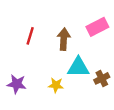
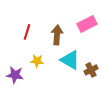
cyan triangle: (78, 67) -> (70, 60), turned 30
yellow star: (56, 85) -> (37, 61), moved

